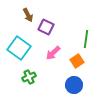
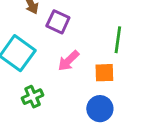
orange square: (77, 61) -> (104, 73), turned 32

